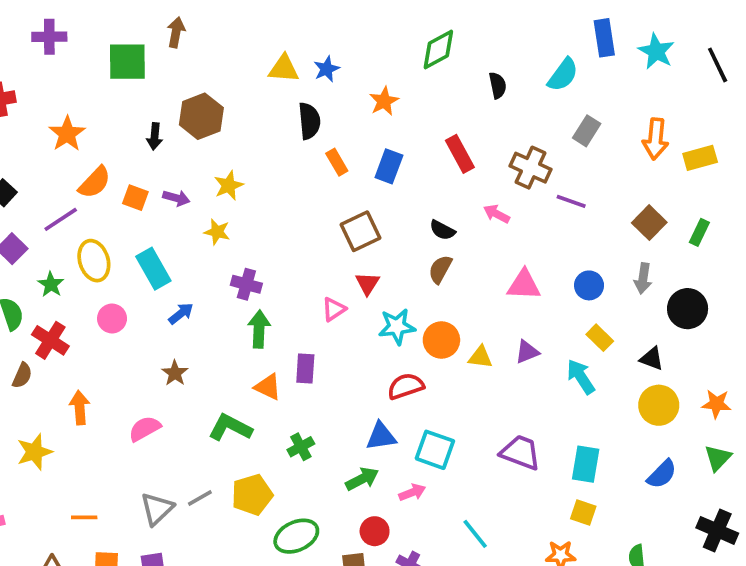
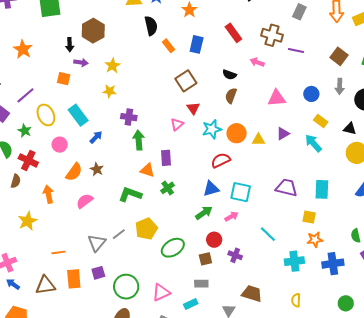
orange semicircle: (95, 182) -> (74, 172), moved
purple arrow: (176, 198) -> (81, 62), moved
green cross: (301, 447) -> (168, 188), moved
yellow square: (583, 513) -> (309, 217), moved

